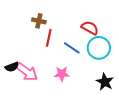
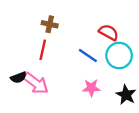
red line: (49, 38) -> (43, 50), moved
pink star: (62, 74) -> (91, 88), moved

